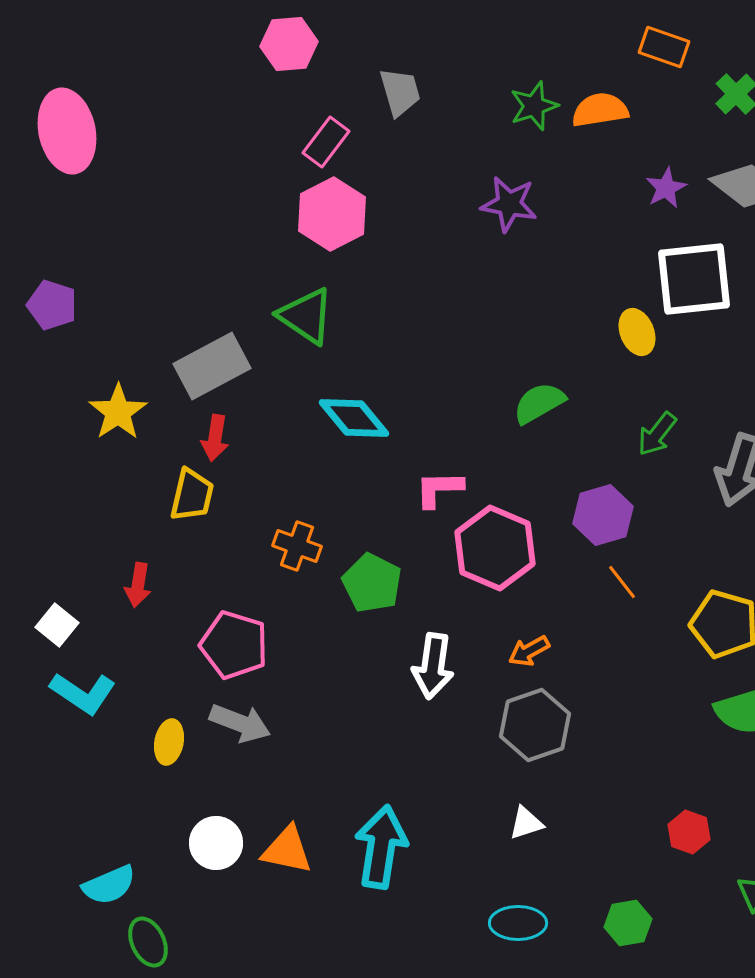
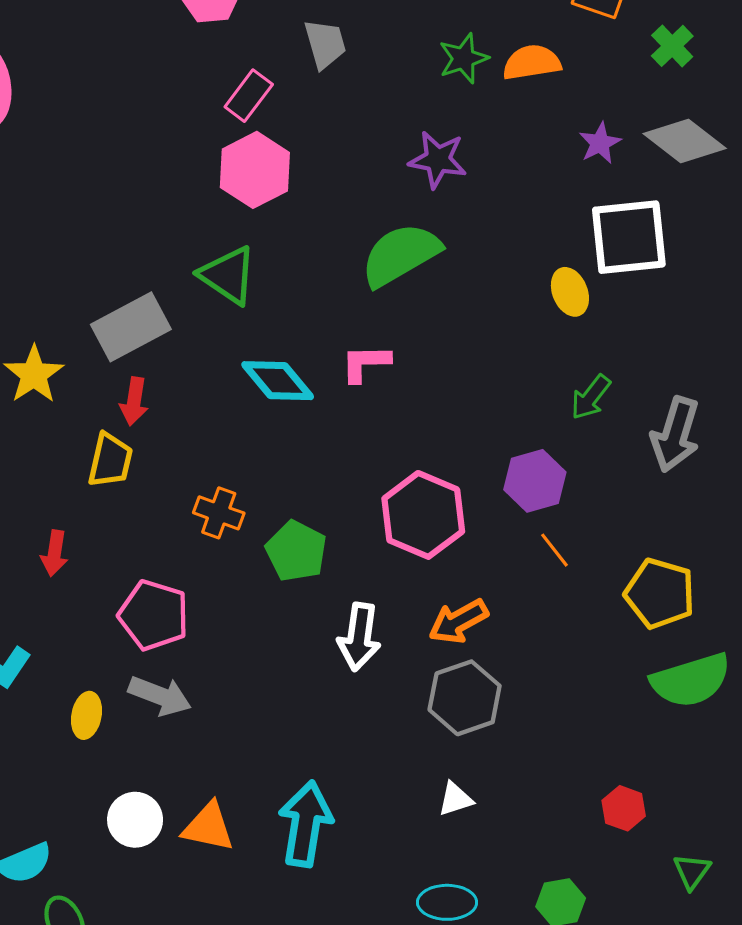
green semicircle: (539, 403) -> (401, 255), moved, size x1.5
pink L-shape: (439, 489) -> (365, 363), moved
orange arrow: (529, 651) -> (458, 621), size x1.4

